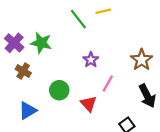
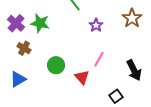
purple star: (91, 60) -> (96, 25), moved
brown star: (142, 60) -> (132, 18), moved
blue triangle: (28, 111) -> (18, 79), moved

